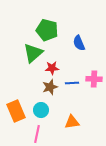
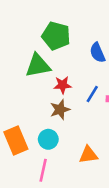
green triangle: (33, 53) -> (38, 66), turned 30
blue line: (72, 83) -> (92, 94), moved, turned -56

